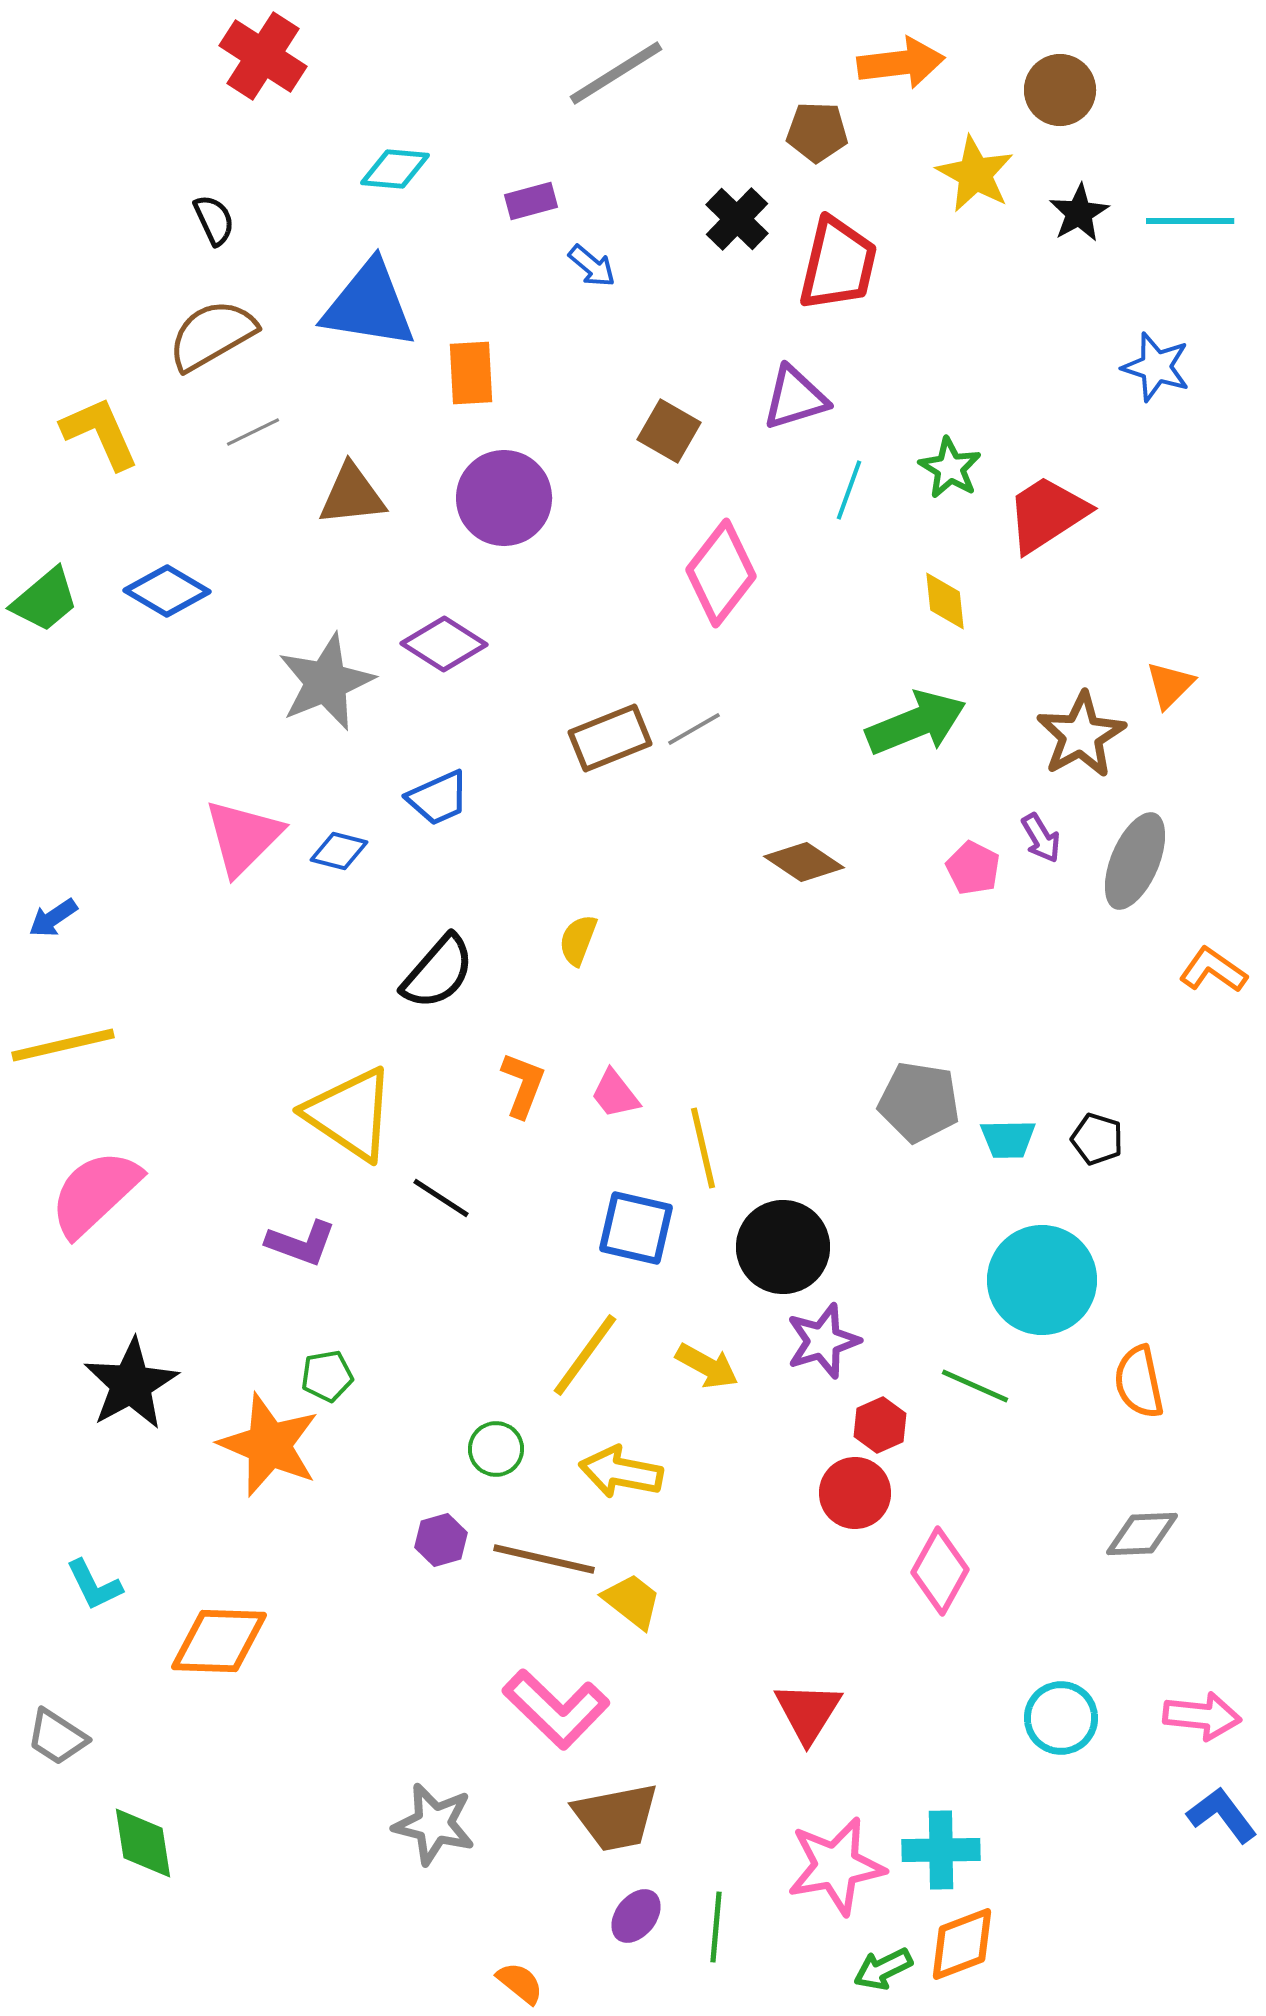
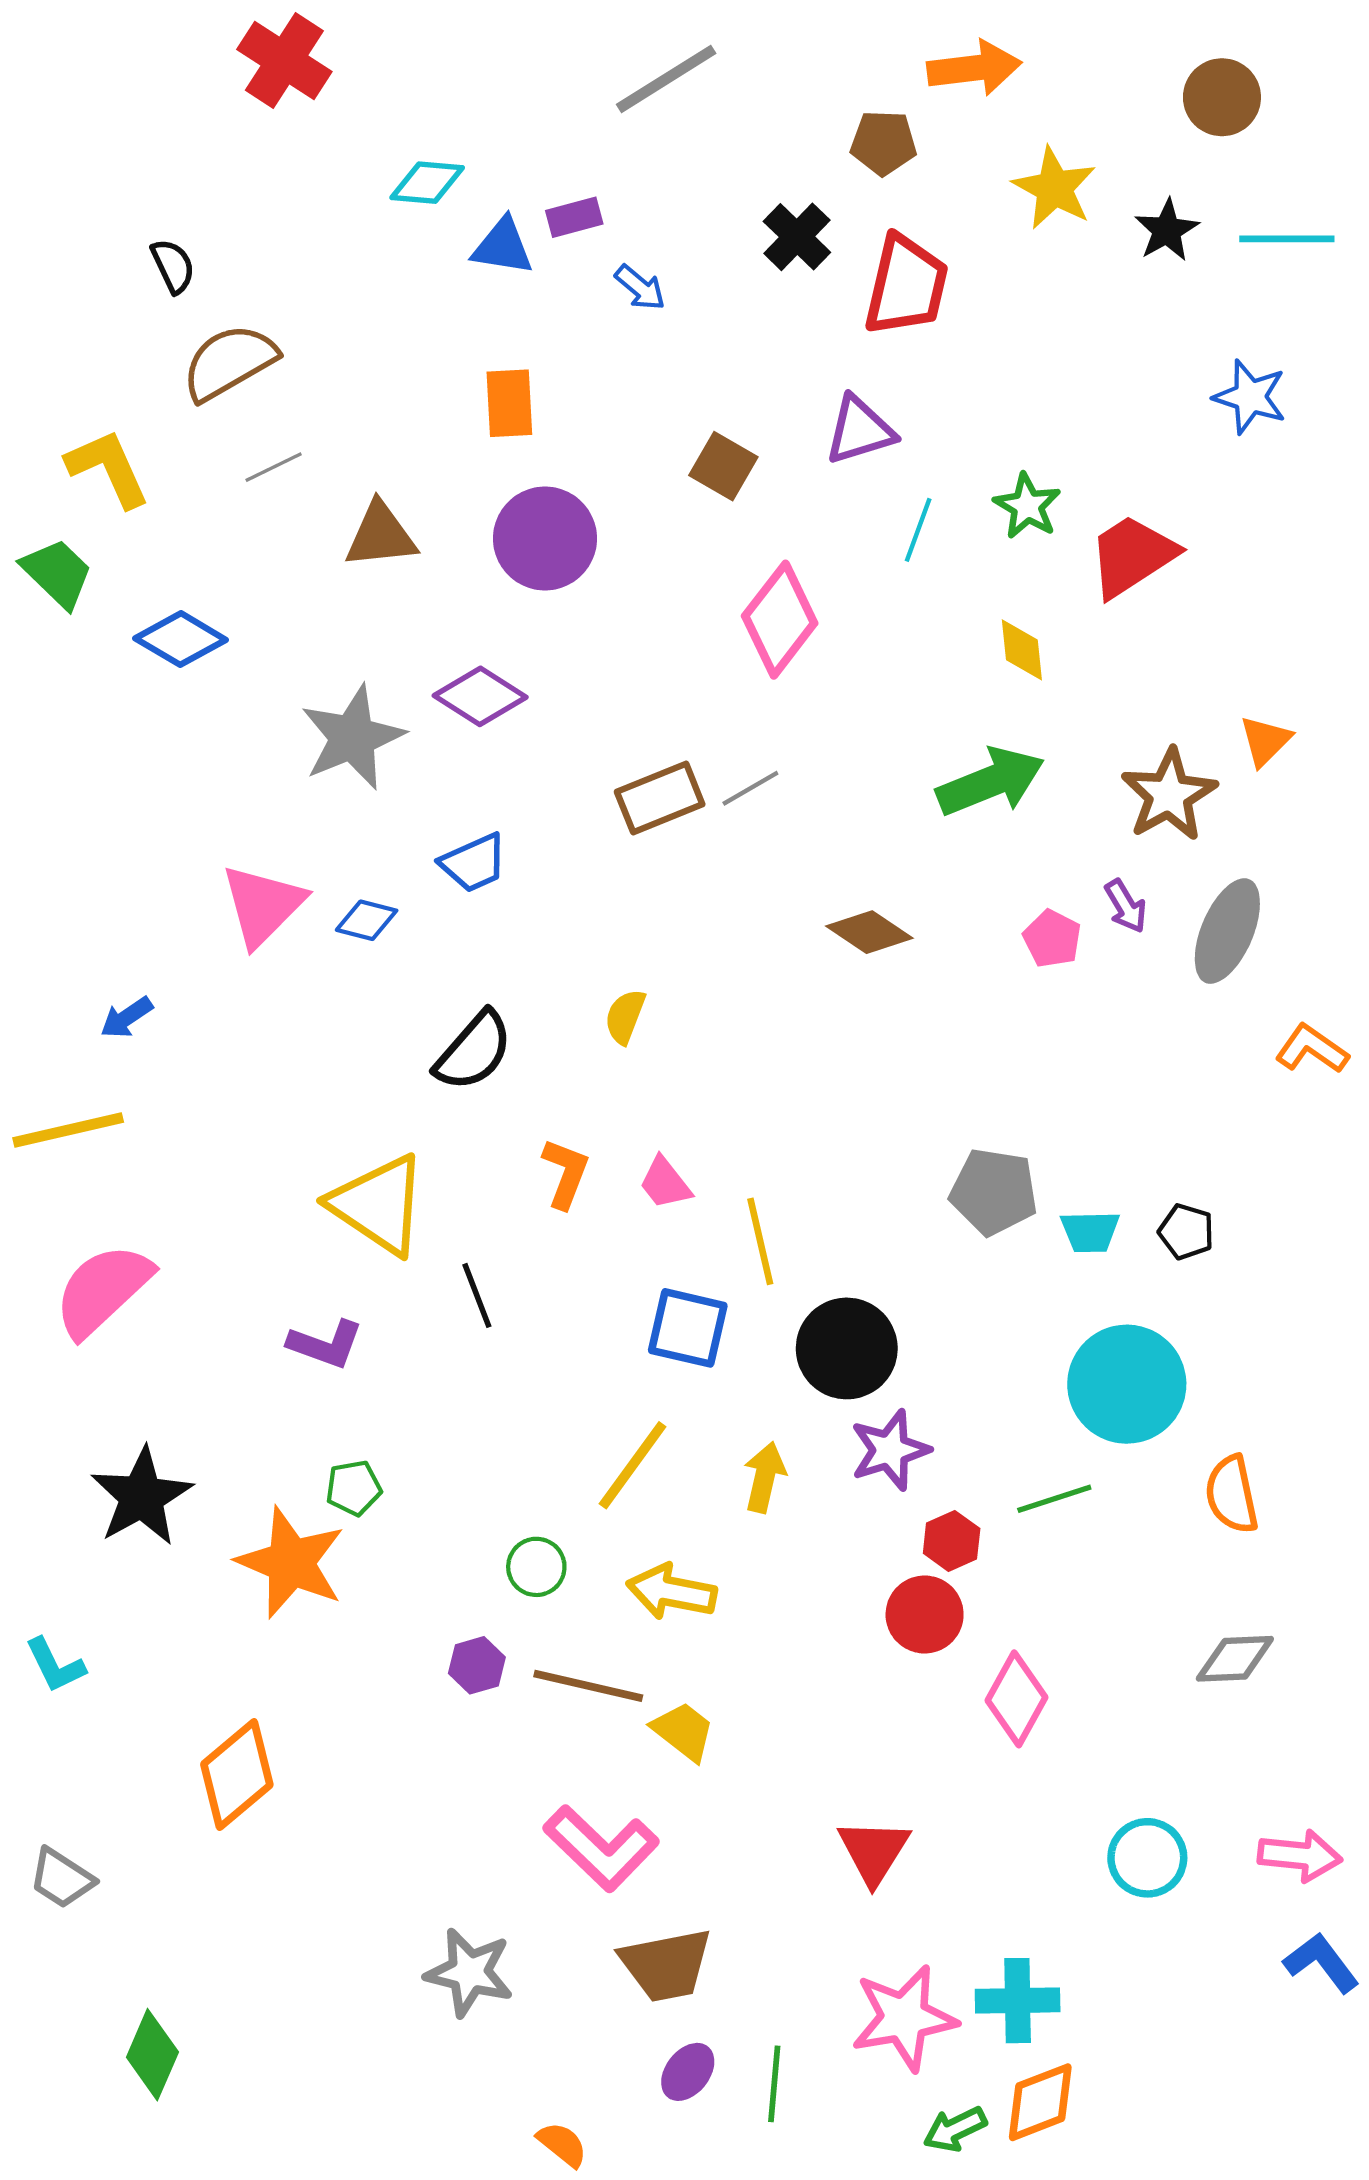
brown circle: (1060, 90) -> (1222, 97), moved
black semicircle: (214, 220) -> (173, 266), moved
blue triangle: (369, 305) -> (503, 247), moved, size x0.6
green trapezoid: (45, 600) -> (57, 573), moved, turned -96
blue arrow: (53, 918) -> (126, 1018), moved
black line: (441, 1198) -> (477, 1295), turned 36
yellow arrow: (707, 1366) -> (765, 1477), turned -106
green line: (975, 1386) -> (1054, 1499), turned -42
cyan L-shape: (94, 1585) -> (55, 1665), moved
orange diamond: (219, 1641) -> (237, 1775), turned -42
green diamond: (143, 1843) -> (152, 2055), moved, turned 32

